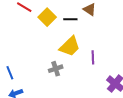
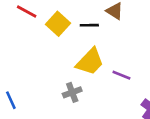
purple line: (93, 57) -> (121, 75), turned -64

